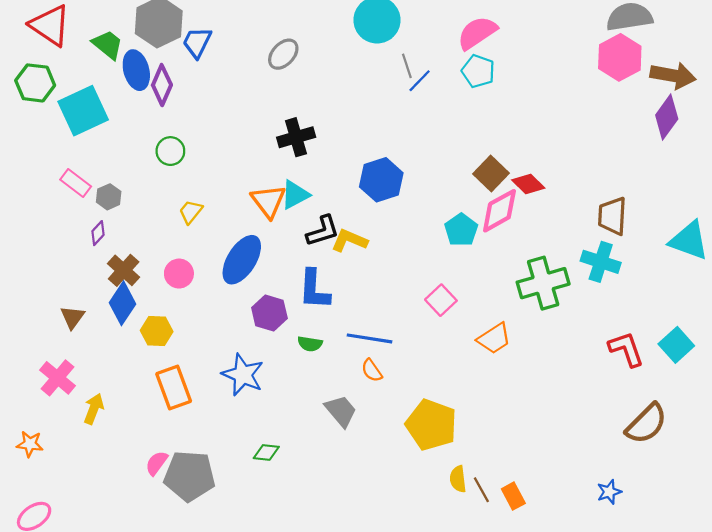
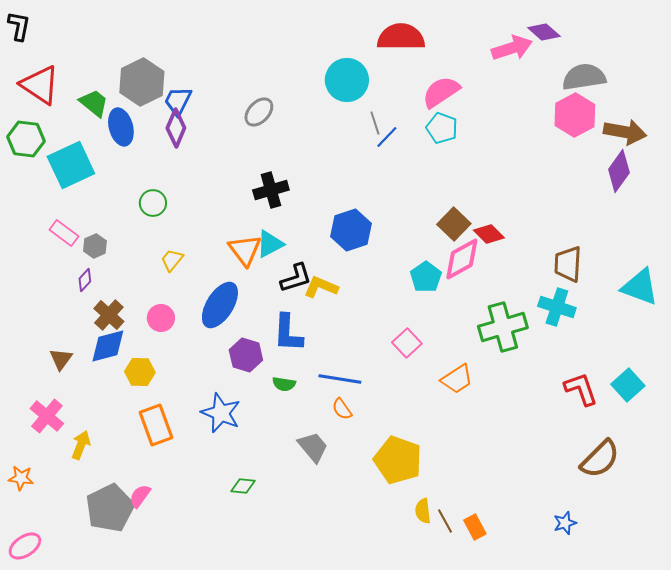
purple diamond: (162, 85) -> (176, 128), moved
blue diamond: (122, 303) -> (108, 346), turned 42
gray pentagon: (190, 476) -> (110, 508), moved, turned -30

